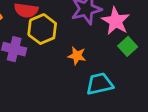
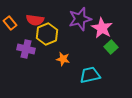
orange star: (77, 56) -> (63, 59), moved

